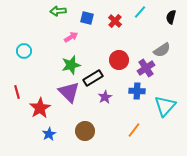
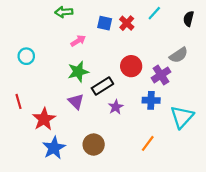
blue square: (87, 18) -> (105, 23), moved
purple triangle: (69, 92) -> (76, 101), size x0.7
blue star: (49, 134) -> (54, 148), size x1.5

